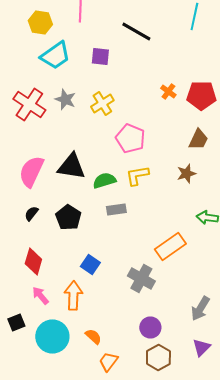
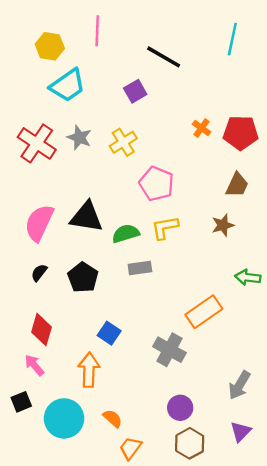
purple square: (100, 56) -> (135, 91), moved, turned -36
pink arrow: (40, 296) -> (34, 365), moved

